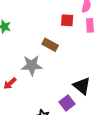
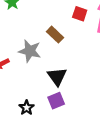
black triangle: (82, 86) -> (57, 77), moved

